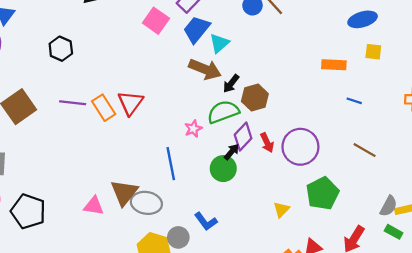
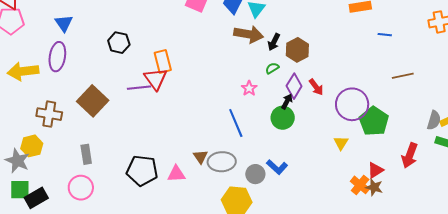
red triangle: (130, 103) -> (156, 79), moved
orange rectangle: (104, 108) -> (163, 61), moved, turned 30
green semicircle: (223, 112) -> (272, 68), size x0.5
purple circle: (300, 147) -> (352, 104), moved
brown line: (365, 150) -> (403, 76), turned -30
brown triangle: (124, 193) -> (200, 157), size x0.6
black pentagon: (28, 211) -> (142, 171), moved
gray circle: (178, 237) -> (255, 174), moved

